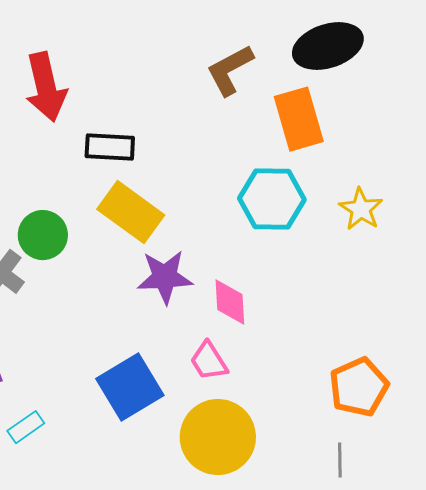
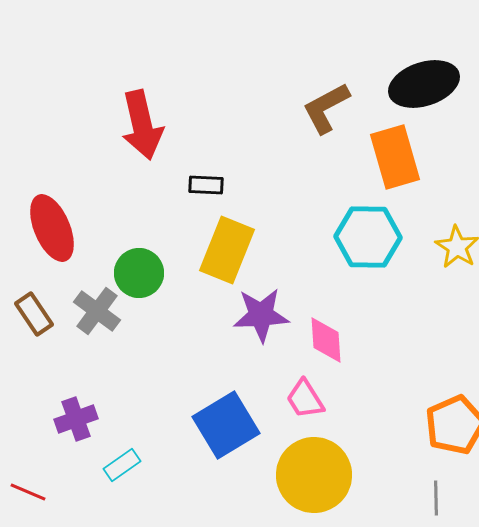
black rectangle: (110, 147) -> (206, 185), size x0.7
yellow rectangle: (131, 212) -> (227, 250), turned 76

